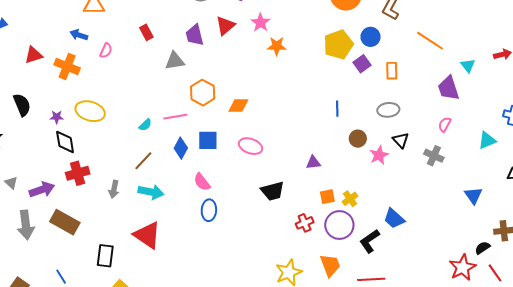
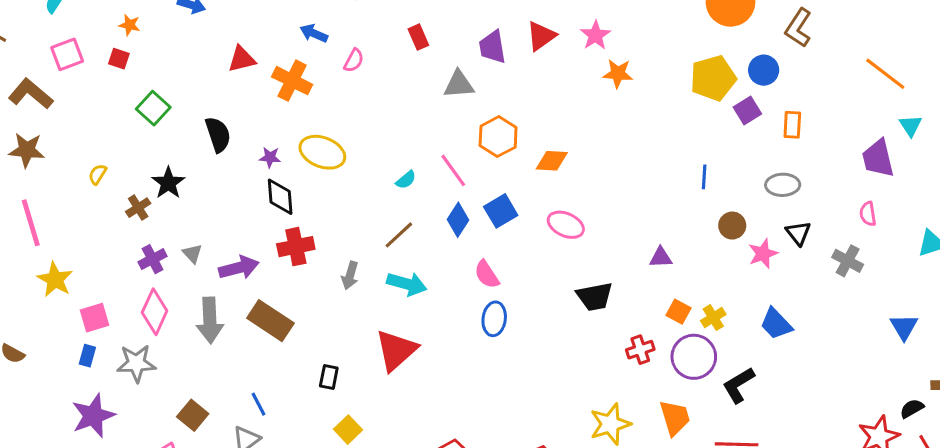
orange line: (430, 41) -> (885, 74), moved
pink line: (175, 117) -> (453, 170), turned 60
pink semicircle: (445, 124) -> (868, 214), turned -42
blue square: (208, 140) -> (501, 211), turned -35
orange square: (327, 197) -> (678, 312), turned 35
blue trapezoid: (394, 219) -> (776, 324), moved
red triangle: (147, 235) -> (396, 350), turned 40
black rectangle: (105, 256) -> (329, 377), size x0.7

